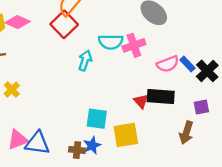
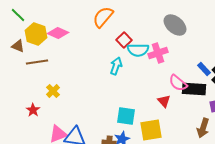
red square: (64, 24) -> (124, 40), moved, size x0.7
pink semicircle: (168, 64) -> (178, 83), moved, turned 60
black rectangle: (161, 97) -> (194, 89), moved

